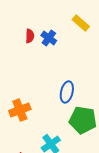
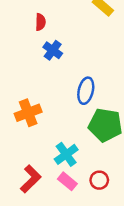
blue cross: (49, 38) -> (53, 50), moved

